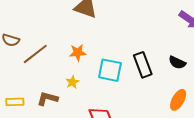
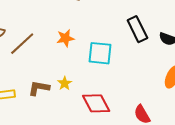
black rectangle: (143, 65) -> (137, 29), moved
yellow star: (72, 82) -> (65, 83), moved

